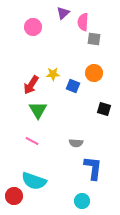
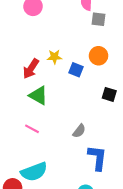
green triangle: (38, 110) -> (38, 95), turned -30
gray semicircle: (76, 143) -> (79, 131), turned -56
cyan semicircle: (34, 181) -> (34, 172), turned -40

